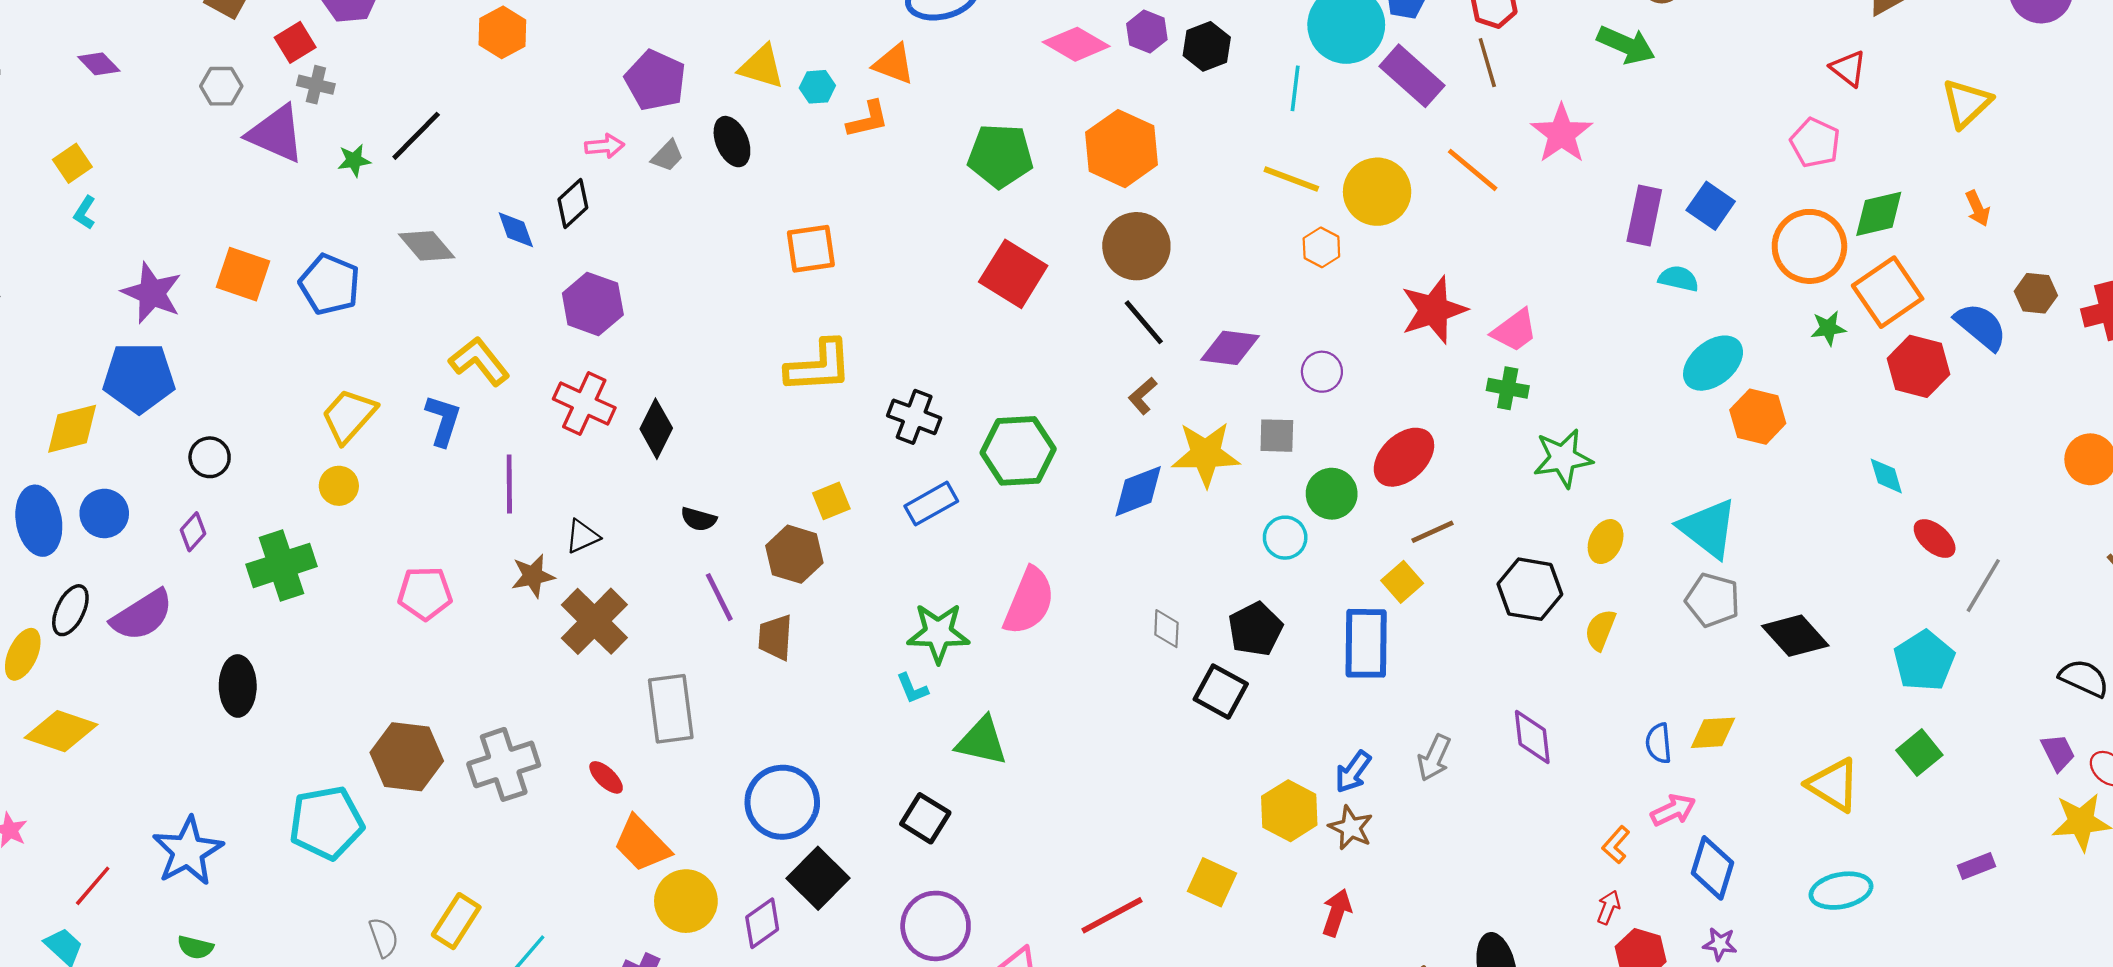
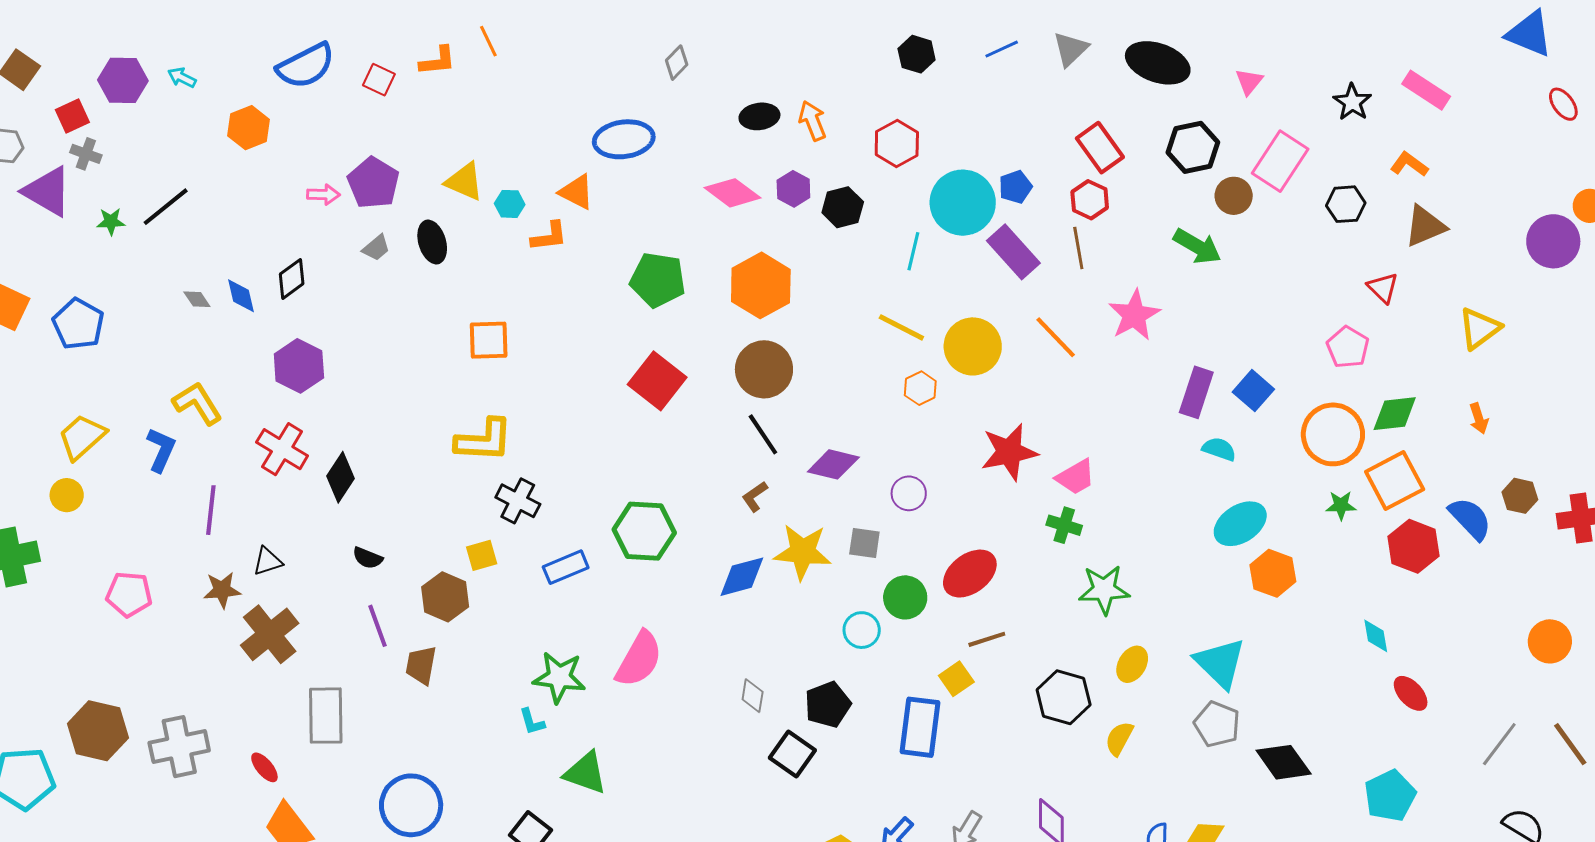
pink arrow: (605, 146) -> (324, 195), moved
gray diamond: (427, 246) -> (197, 299), moved, size x0.6
black cross: (914, 417) -> (518, 501), moved
gray line: (1983, 586) -> (1499, 744), moved

